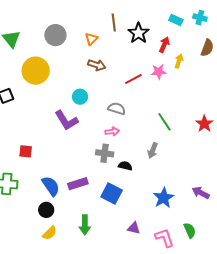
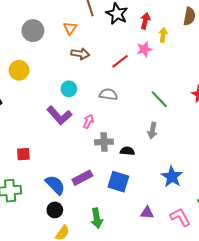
yellow circle: (36, 71) -> (19, 70), size x0.7
pink arrow: (112, 131) -> (88, 121), moved, turned -48

